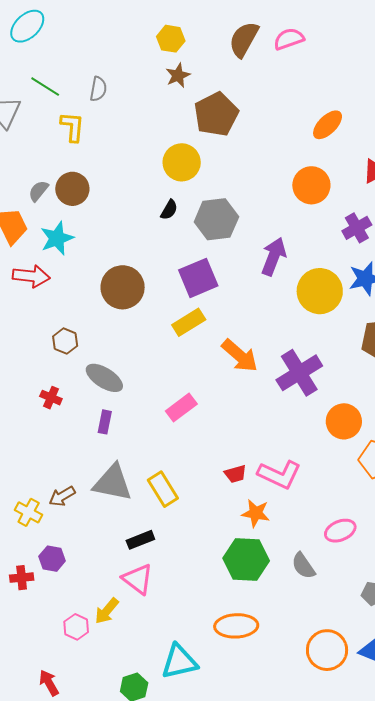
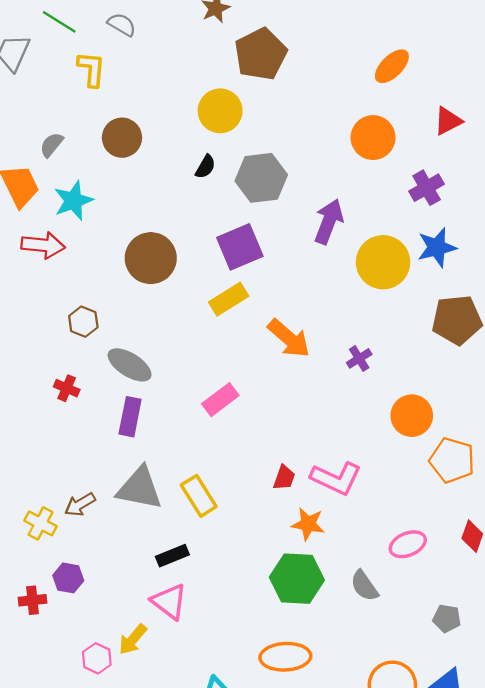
gray semicircle: (98, 89) -> (122, 25), turned -70
brown circle: (72, 189) -> (122, 138), moved
purple cross: (299, 373) -> (359, 358), size x0.5
purple rectangle: (105, 422) -> (130, 417), size x1.4
red trapezoid: (235, 474) -> (284, 478), turned -55

